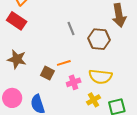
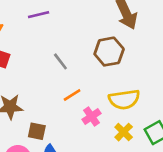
gray line: (71, 29) -> (60, 61), moved
brown square: (47, 73) -> (37, 131), moved

